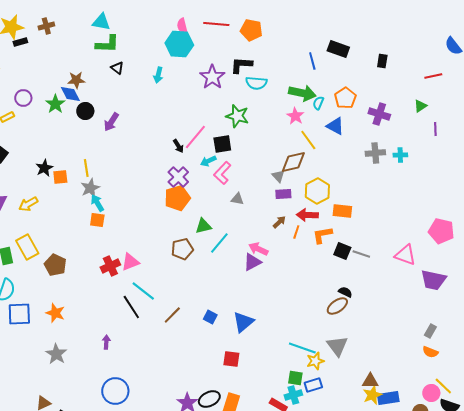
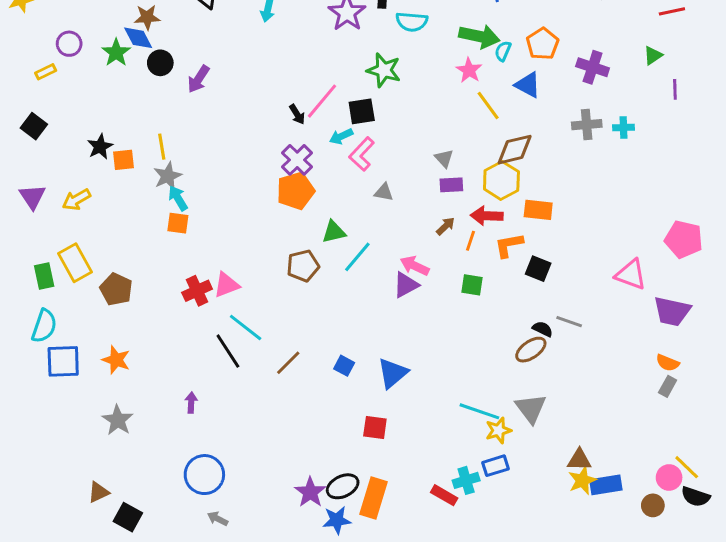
brown diamond: (293, 162) -> (515, 150), moved
gray line: (361, 254) -> (569, 322), moved
orange semicircle: (430, 352) -> (668, 363), moved
green square: (295, 378) -> (472, 285), moved

